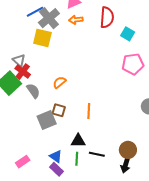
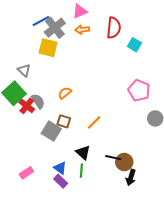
pink pentagon: (133, 64) -> (139, 90), moved, turned 30
red cross: (23, 72) -> (27, 106), moved
orange line: (89, 111) -> (94, 122), turned 42
gray square: (47, 120) -> (51, 131), turned -36
black triangle: (78, 141) -> (83, 152), turned 42
brown circle: (128, 150) -> (124, 162), moved
black line: (97, 154) -> (113, 158), moved

